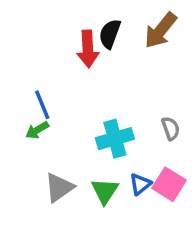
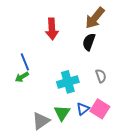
black semicircle: (110, 34) -> (89, 42), moved
gray triangle: (59, 188) -> (41, 121), moved

